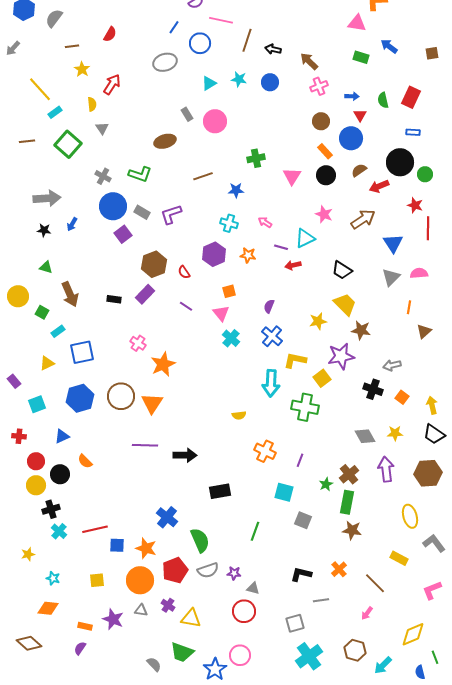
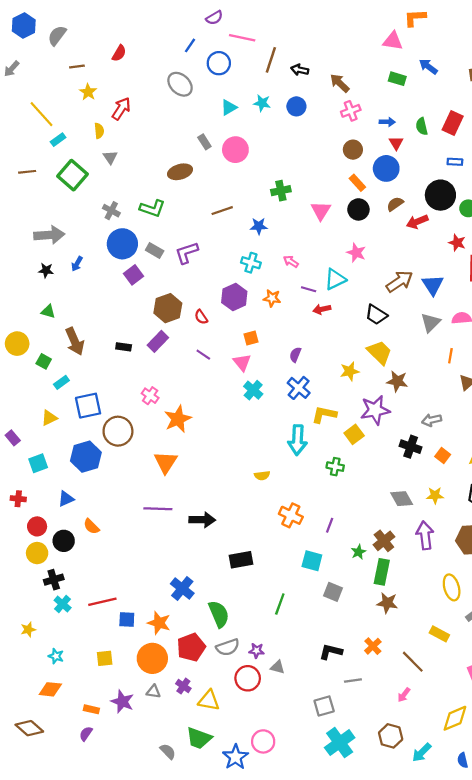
gray ellipse: (165, 62) -> (180, 84), turned 60
brown arrow: (363, 219) -> (399, 282), moved
brown circle: (121, 396) -> (118, 431), moved
green cross: (305, 407) -> (335, 467), size x0.6
red circle: (244, 611) -> (248, 678), moved

